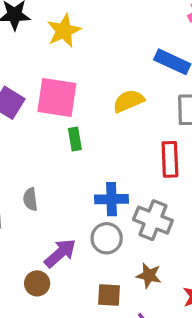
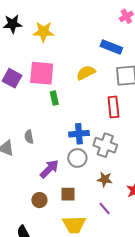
yellow star: (64, 31) -> (43, 32), turned 30
brown circle: (37, 283) -> (39, 200), moved
brown square: (109, 295) -> (68, 194), moved

